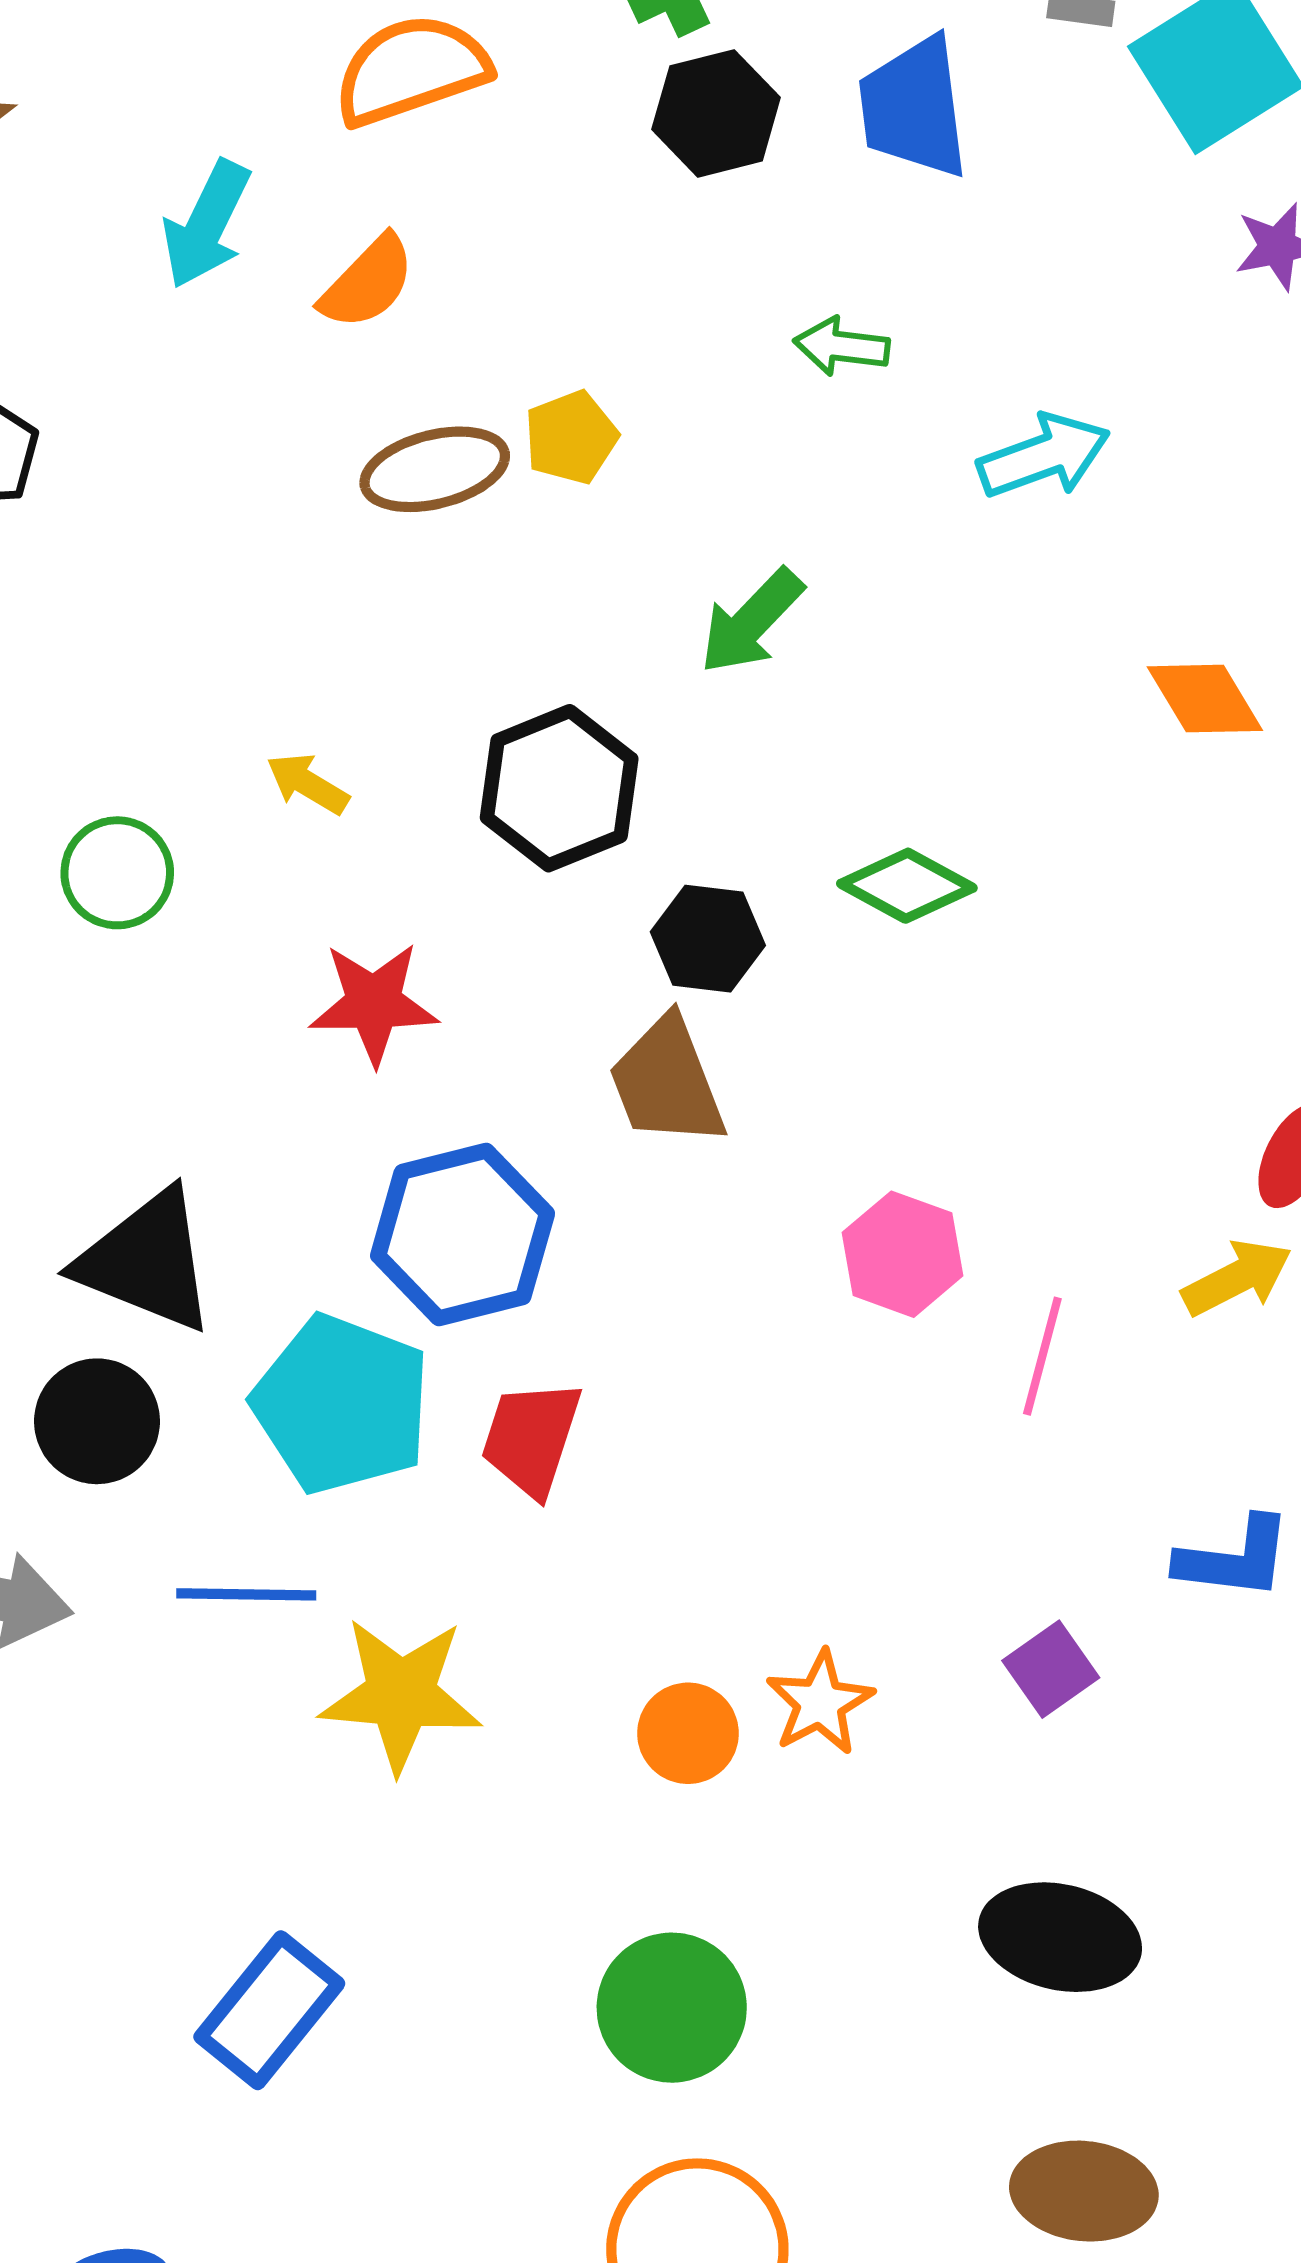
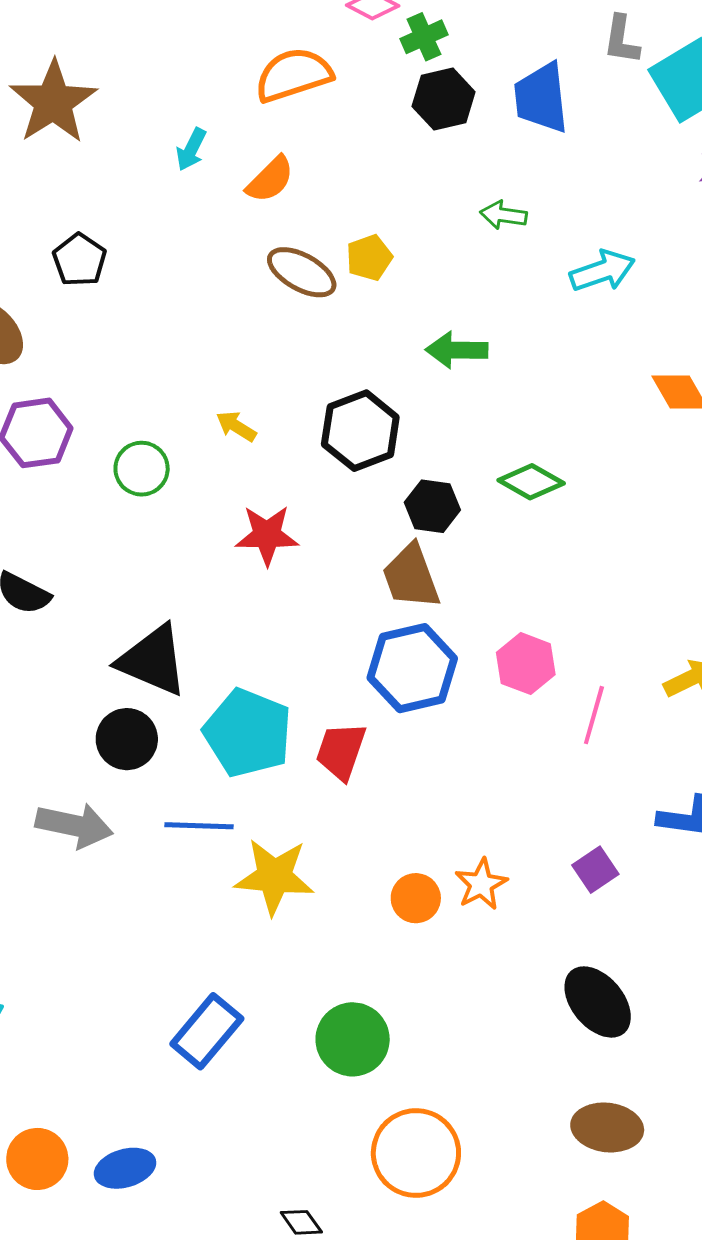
cyan arrow: (206, 224) -> (191, 149), size x0.7
brown ellipse: (435, 469) -> (302, 272), turned 42
green arrow: (751, 621) -> (457, 350), turned 46
blue hexagon: (463, 1235) -> (412, 668), moved
black ellipse: (1060, 1937) -> (598, 1002), turned 36
green circle: (672, 2008) -> (353, 1039), moved

